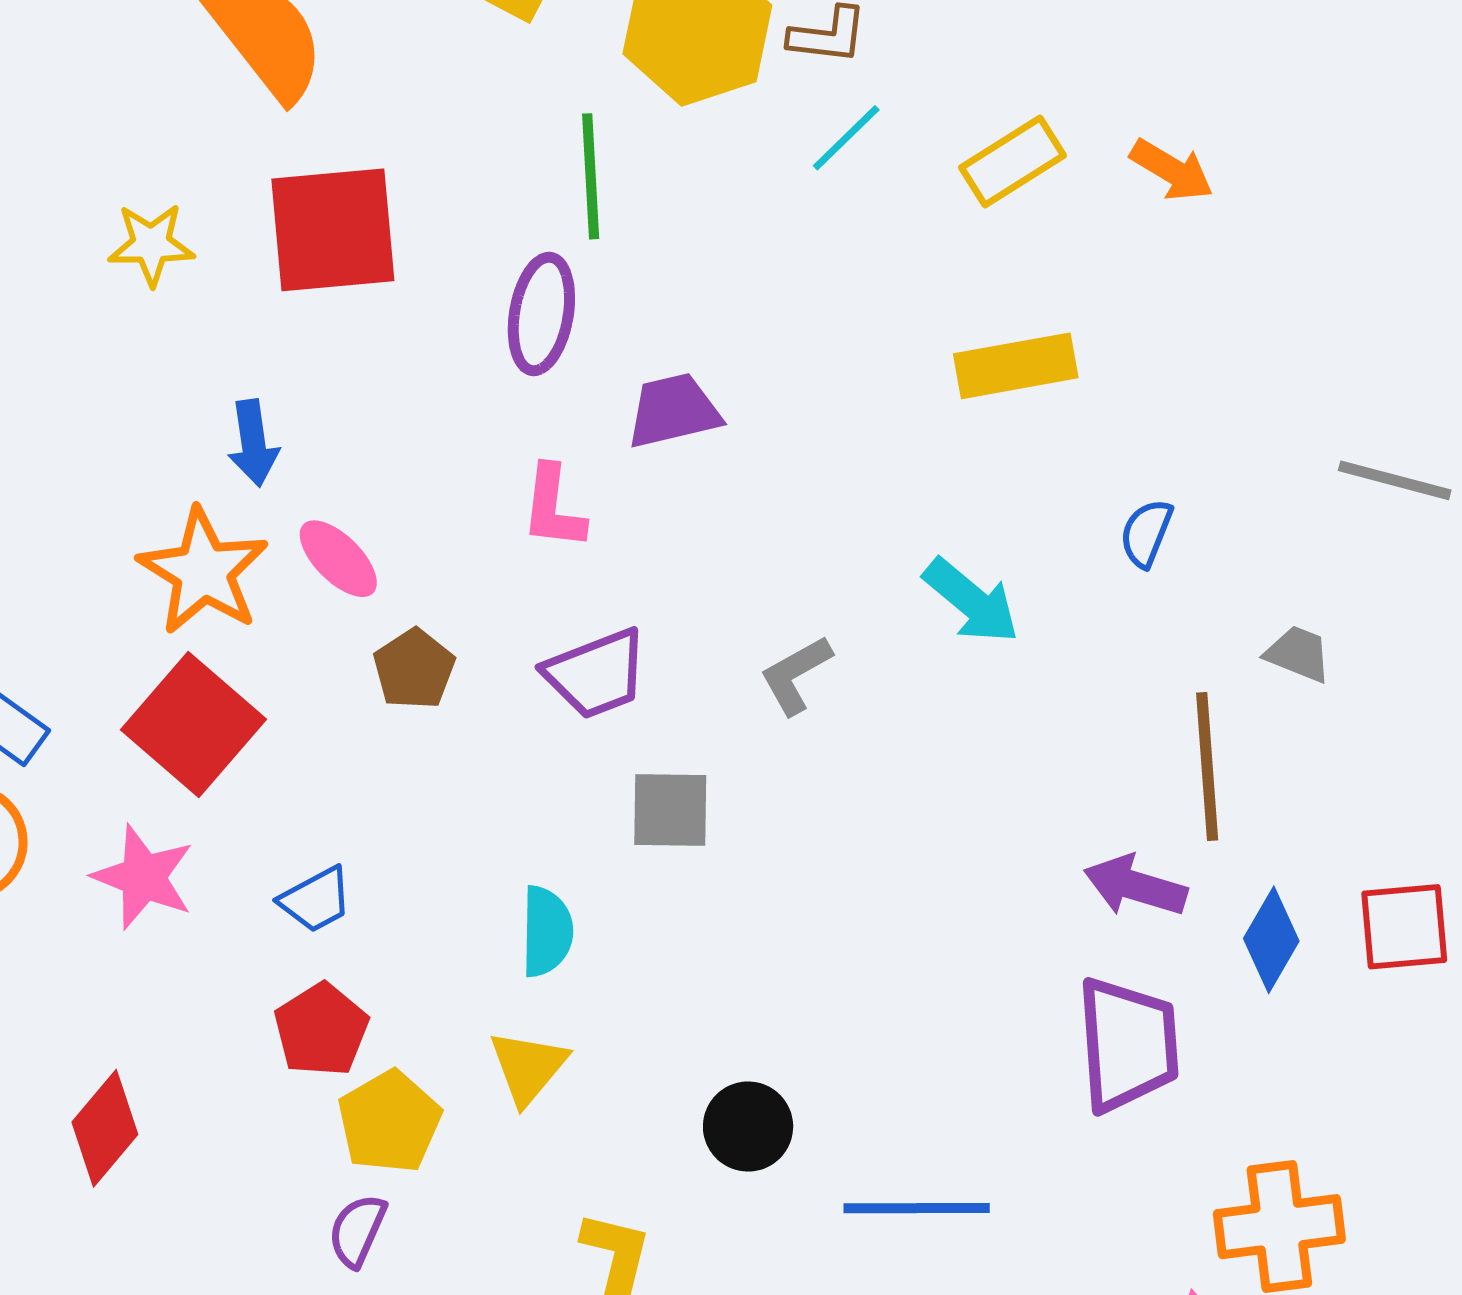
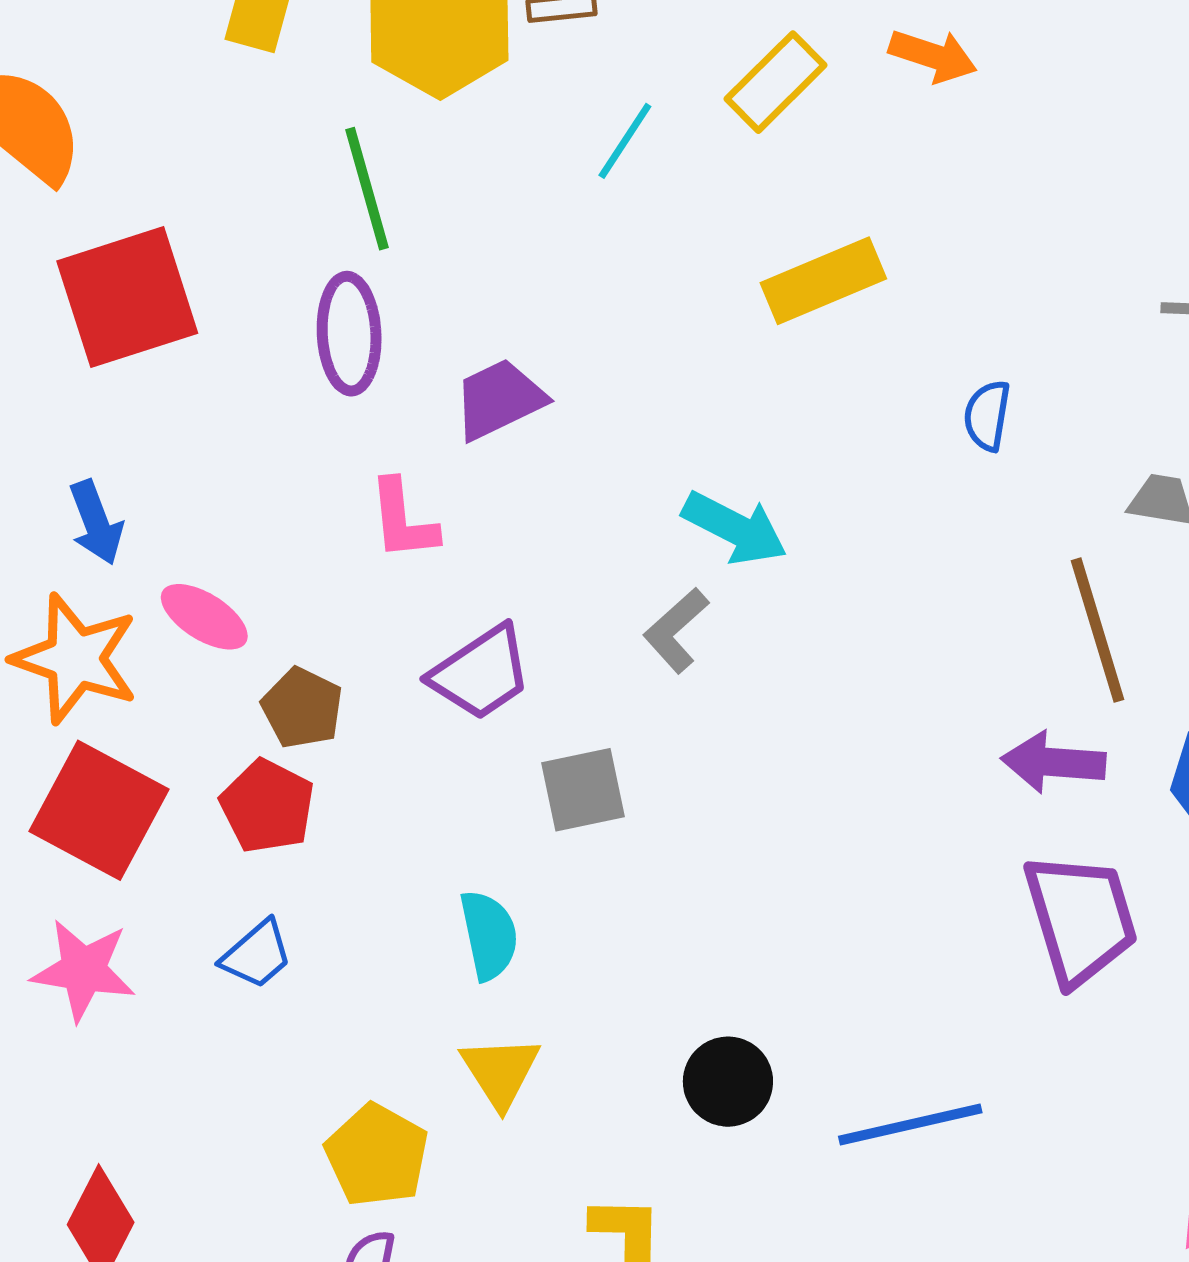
cyan line: (846, 138) -> (625, 141), moved
cyan arrow: (971, 601) -> (735, 528), moved
red pentagon: (321, 1030) -> (267, 806), moved

